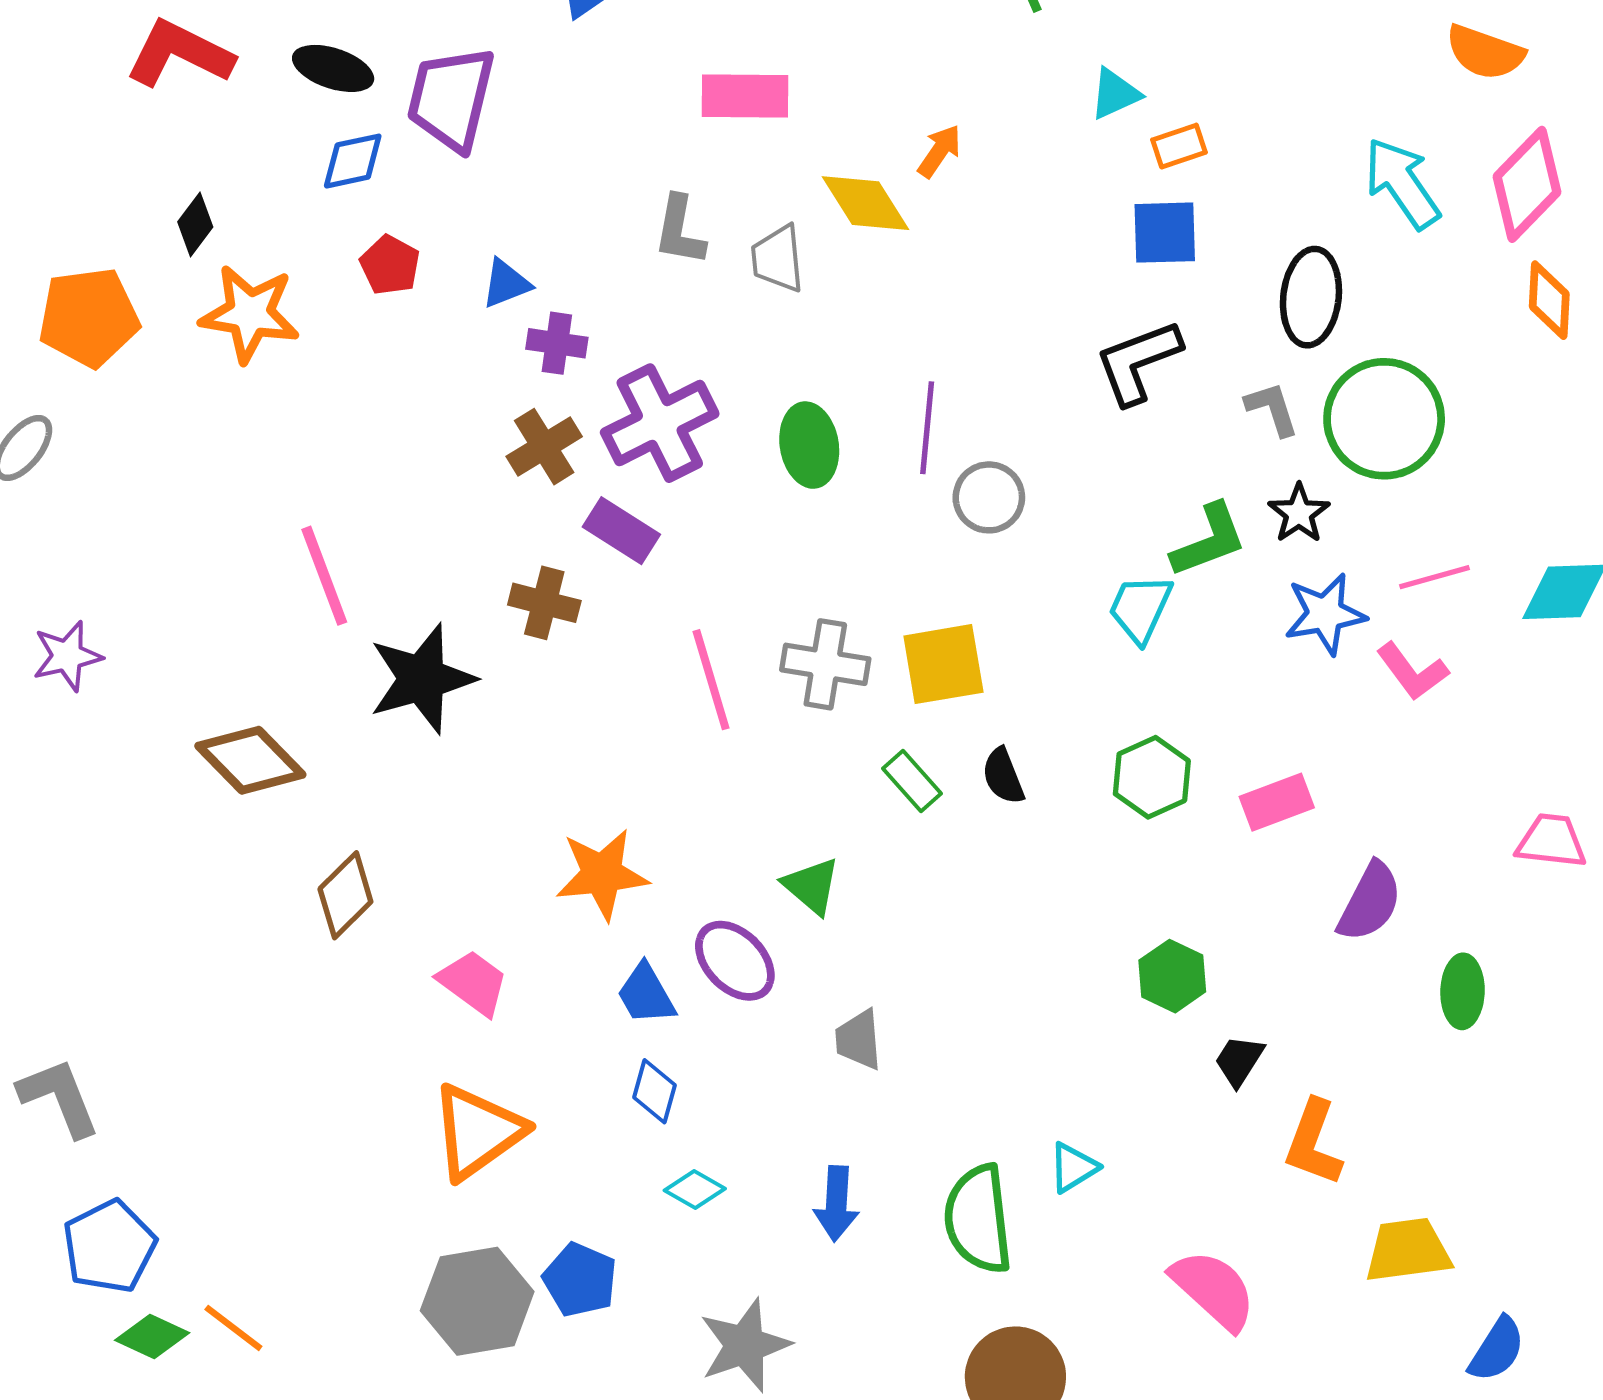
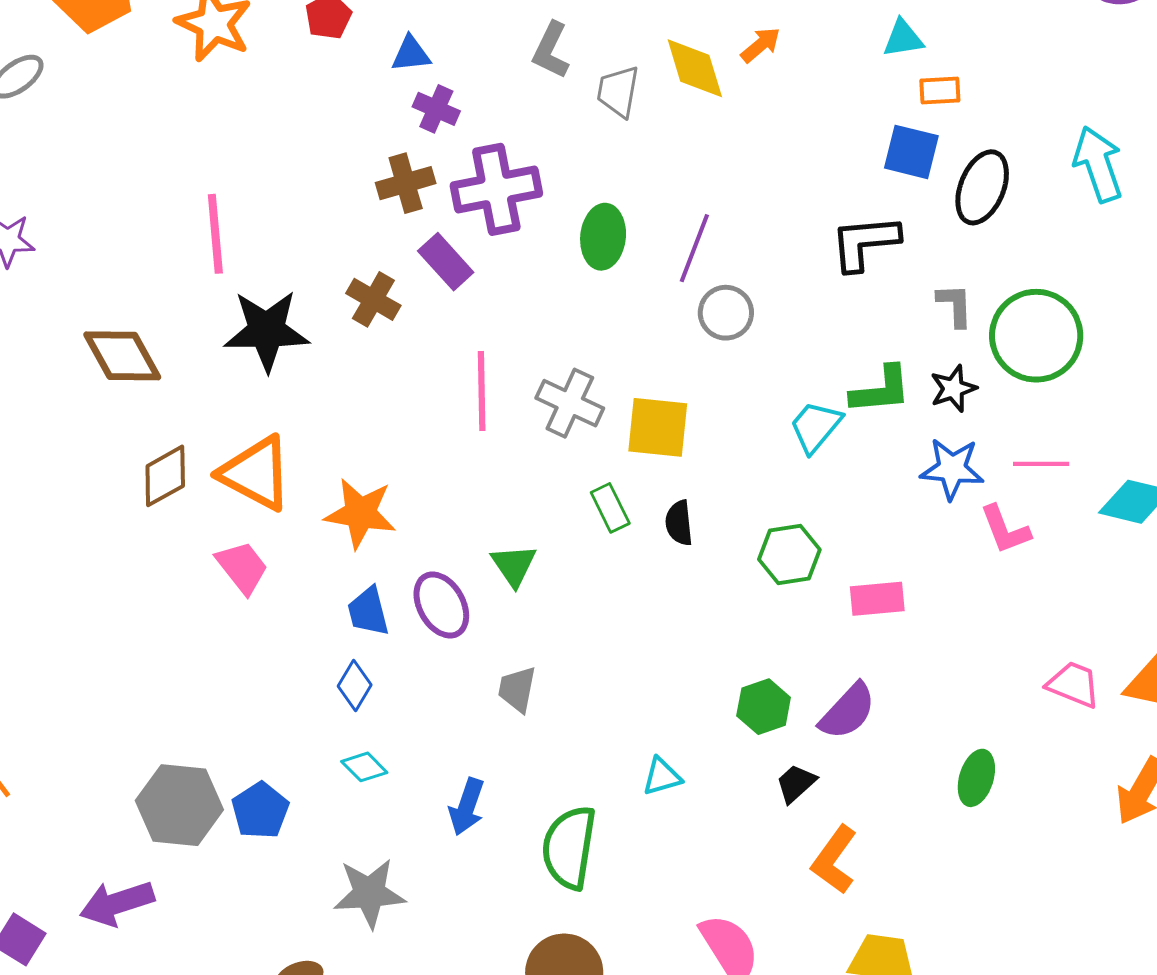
black ellipse: (1311, 297) -> (982, 187), moved
purple semicircle: (1370, 902) -> (848, 711), moved
orange triangle: (477, 1132) -> (256, 473), moved, turned 48
cyan triangle: (1073, 1168) -> (662, 777), moved

